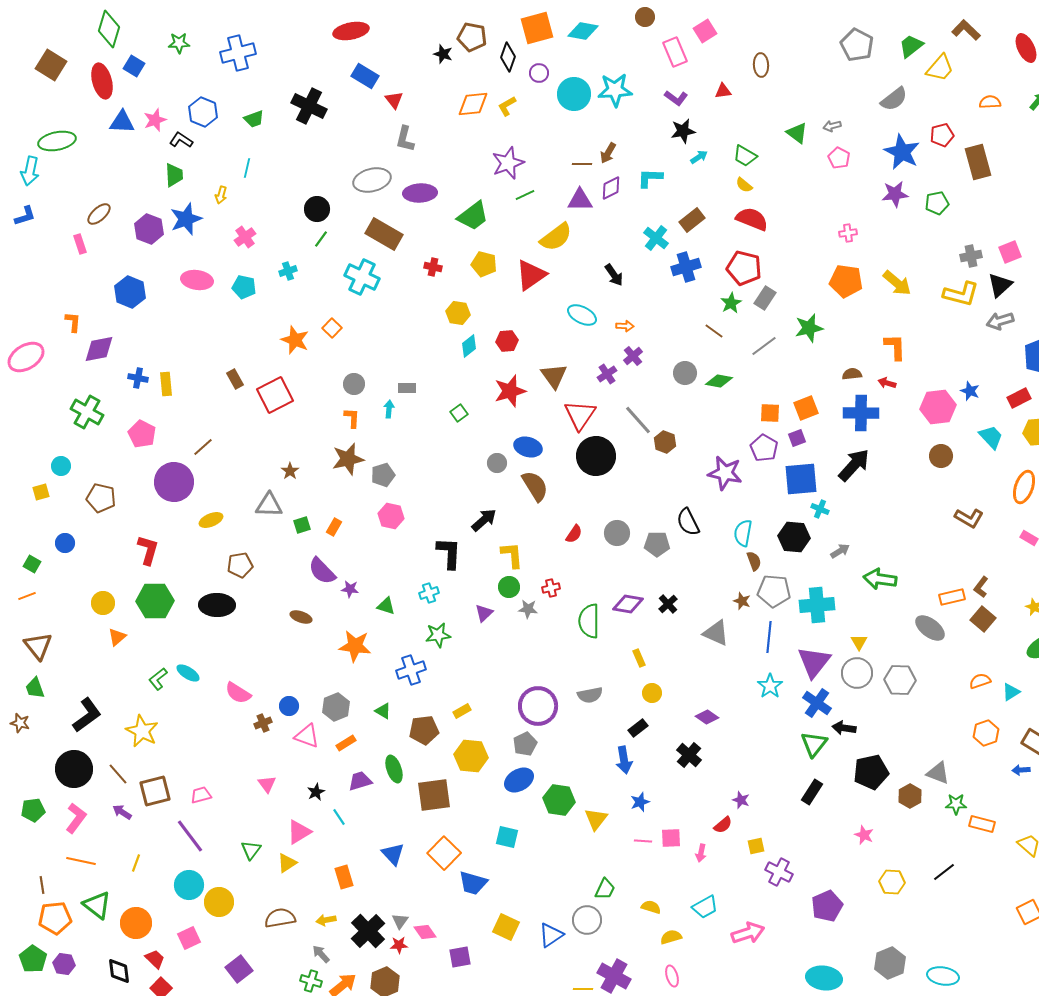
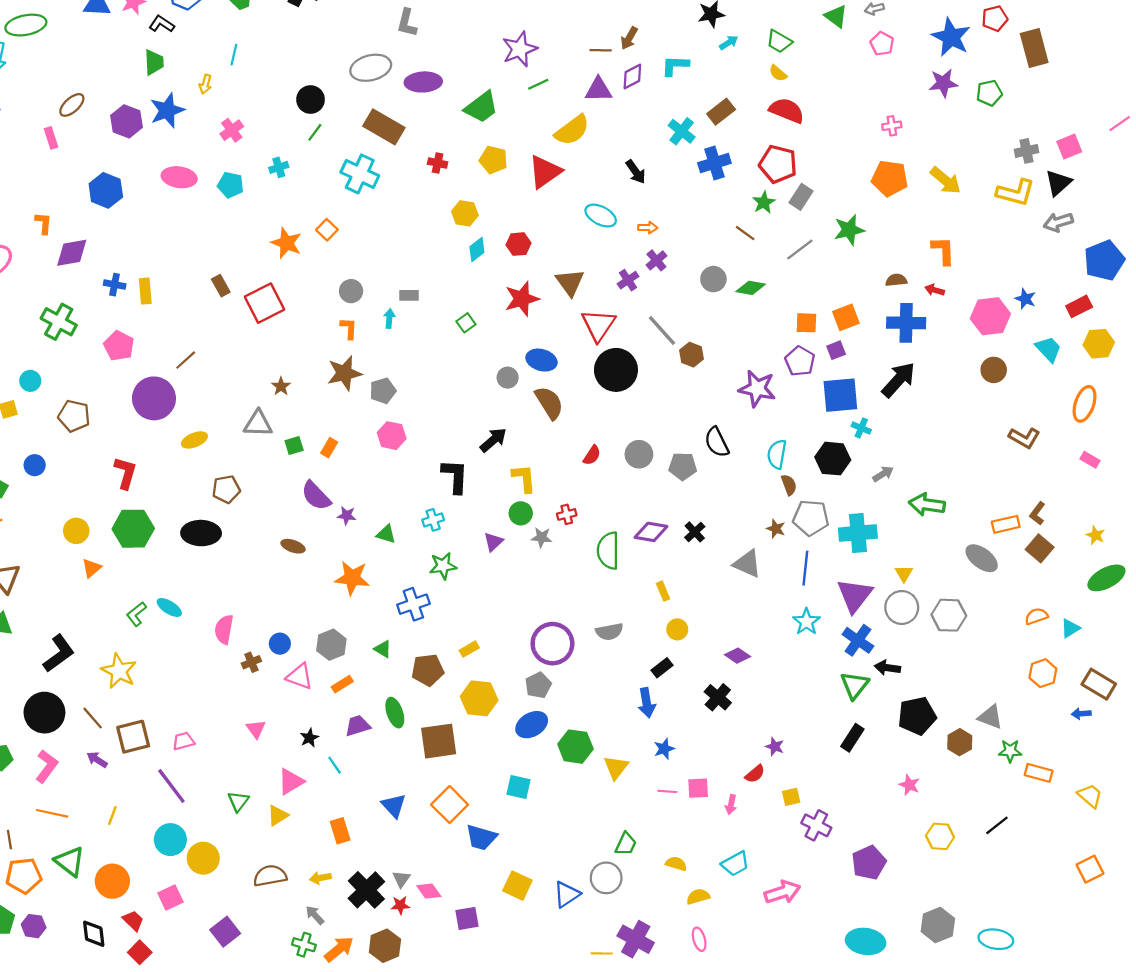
pink semicircle: (238, 693) -> (224, 629), turned 68

